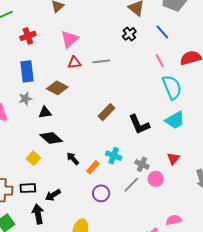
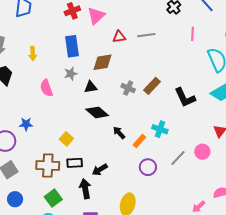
pink triangle: (70, 39) -> (96, 16), moved
pink line: (160, 61) -> (192, 34), moved, turned 32
brown diamond: (57, 88) -> (102, 62), turned -35
yellow square: (33, 158) -> (66, 139), moved
gray cross: (142, 164) -> (128, 88), moved

